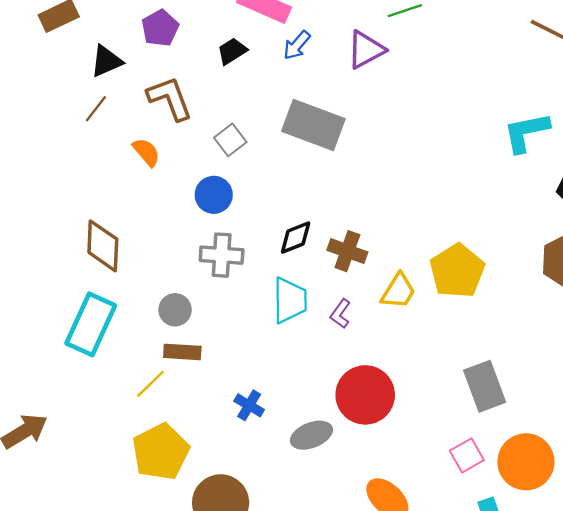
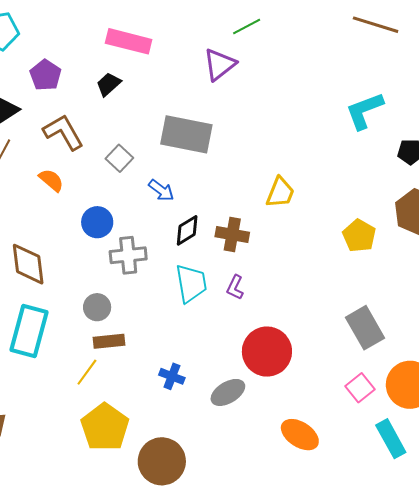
blue arrow: (297, 45) -> (161, 190), moved, turned -84
blue circle: (214, 195) -> (97, 222), moved
yellow pentagon: (457, 271) -> (359, 236), moved, size x0.7
yellow trapezoid: (398, 291) -> (280, 193), moved

